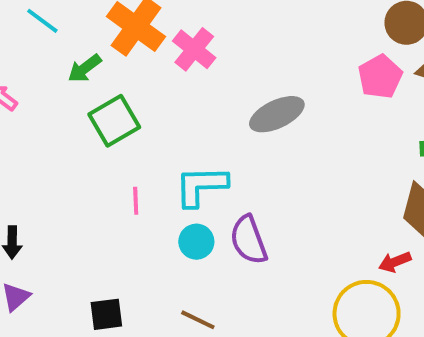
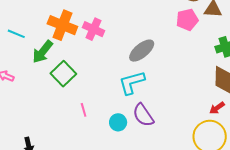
green arrow: (85, 68) -> (43, 52), size x1.4
pink pentagon: (380, 77) -> (187, 20), turned 30
cyan L-shape: (201, 186) -> (132, 83), moved

